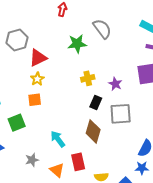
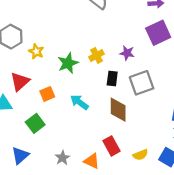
green star: (77, 44) -> (68, 63), moved
red triangle: (38, 58) -> (20, 82), moved
yellow star: (37, 79) -> (36, 51), moved
cyan arrow: (58, 139) -> (79, 102), moved

